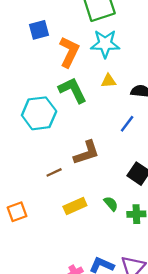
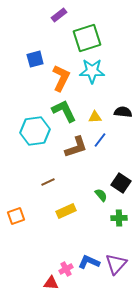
yellow triangle: (109, 81) -> (95, 117), moved
blue line: (127, 124) -> (100, 140), moved
brown L-shape: (87, 153) -> (76, 147), moved
green semicircle: (111, 204) -> (101, 195), moved

